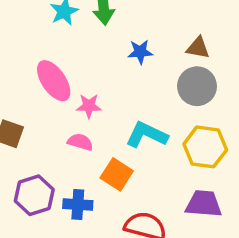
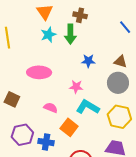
pink ellipse: (54, 81) -> (39, 72), turned -60
pink star: (89, 106) -> (76, 87), moved

